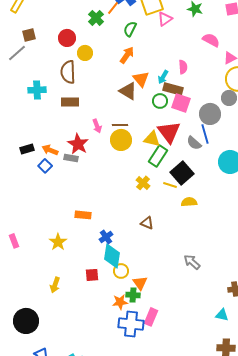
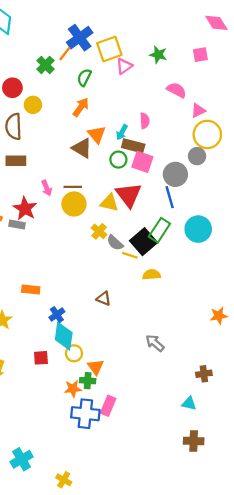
gray semicircle: (194, 143) -> (115, 243), moved
green rectangle: (158, 156) -> (159, 230), moved
yellow cross: (143, 183) -> (99, 231), moved

